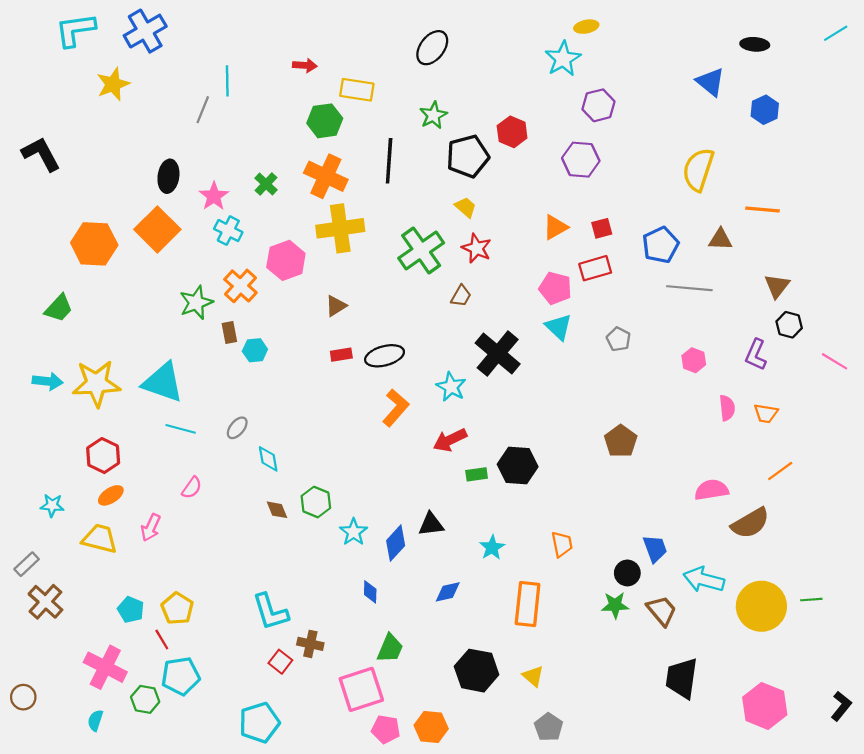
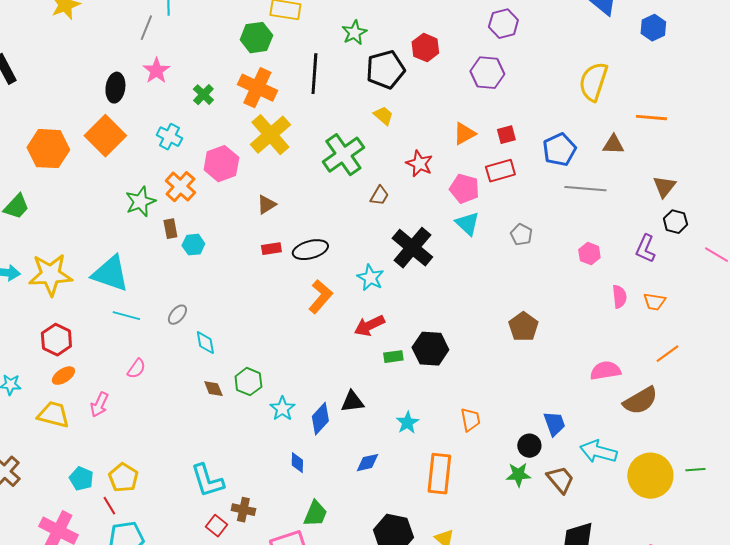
pink star: (214, 196) -> (156, 71), moved
yellow cross: (340, 228) -> (270, 135), turned -33
red star: (477, 248) -> (419, 164), moved

